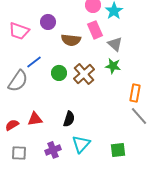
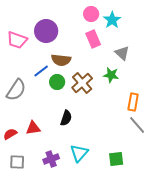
purple circle: (48, 22) -> (46, 31), size x1.5
brown semicircle: (71, 40) -> (61, 60), moved
gray triangle: (115, 44) -> (122, 53), moved
blue line: (34, 62) -> (41, 71), moved
black semicircle: (69, 119) -> (66, 118), moved

